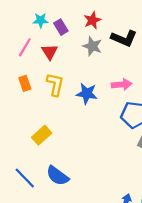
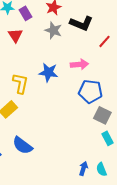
yellow L-shape: (55, 84) -> (20, 83), moved

